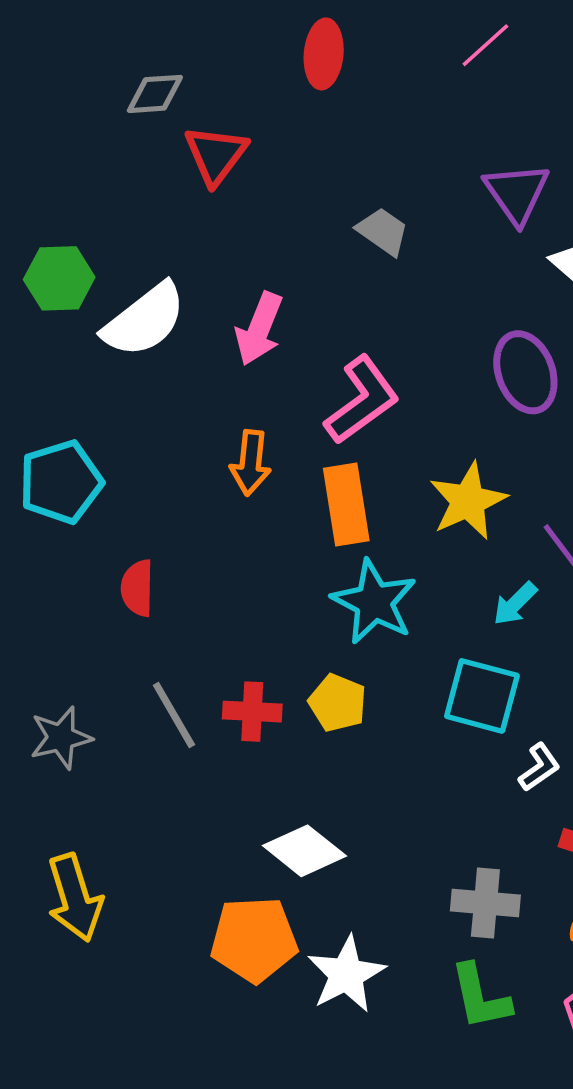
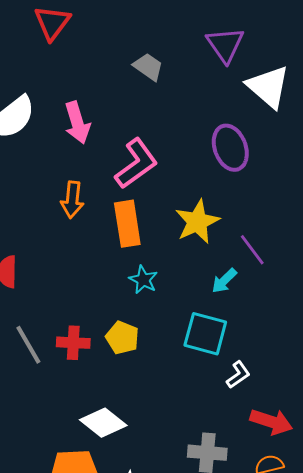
pink arrow: (259, 329) -> (77, 123), turned -39
cyan star: (374, 602) -> (143, 280), size x0.6

